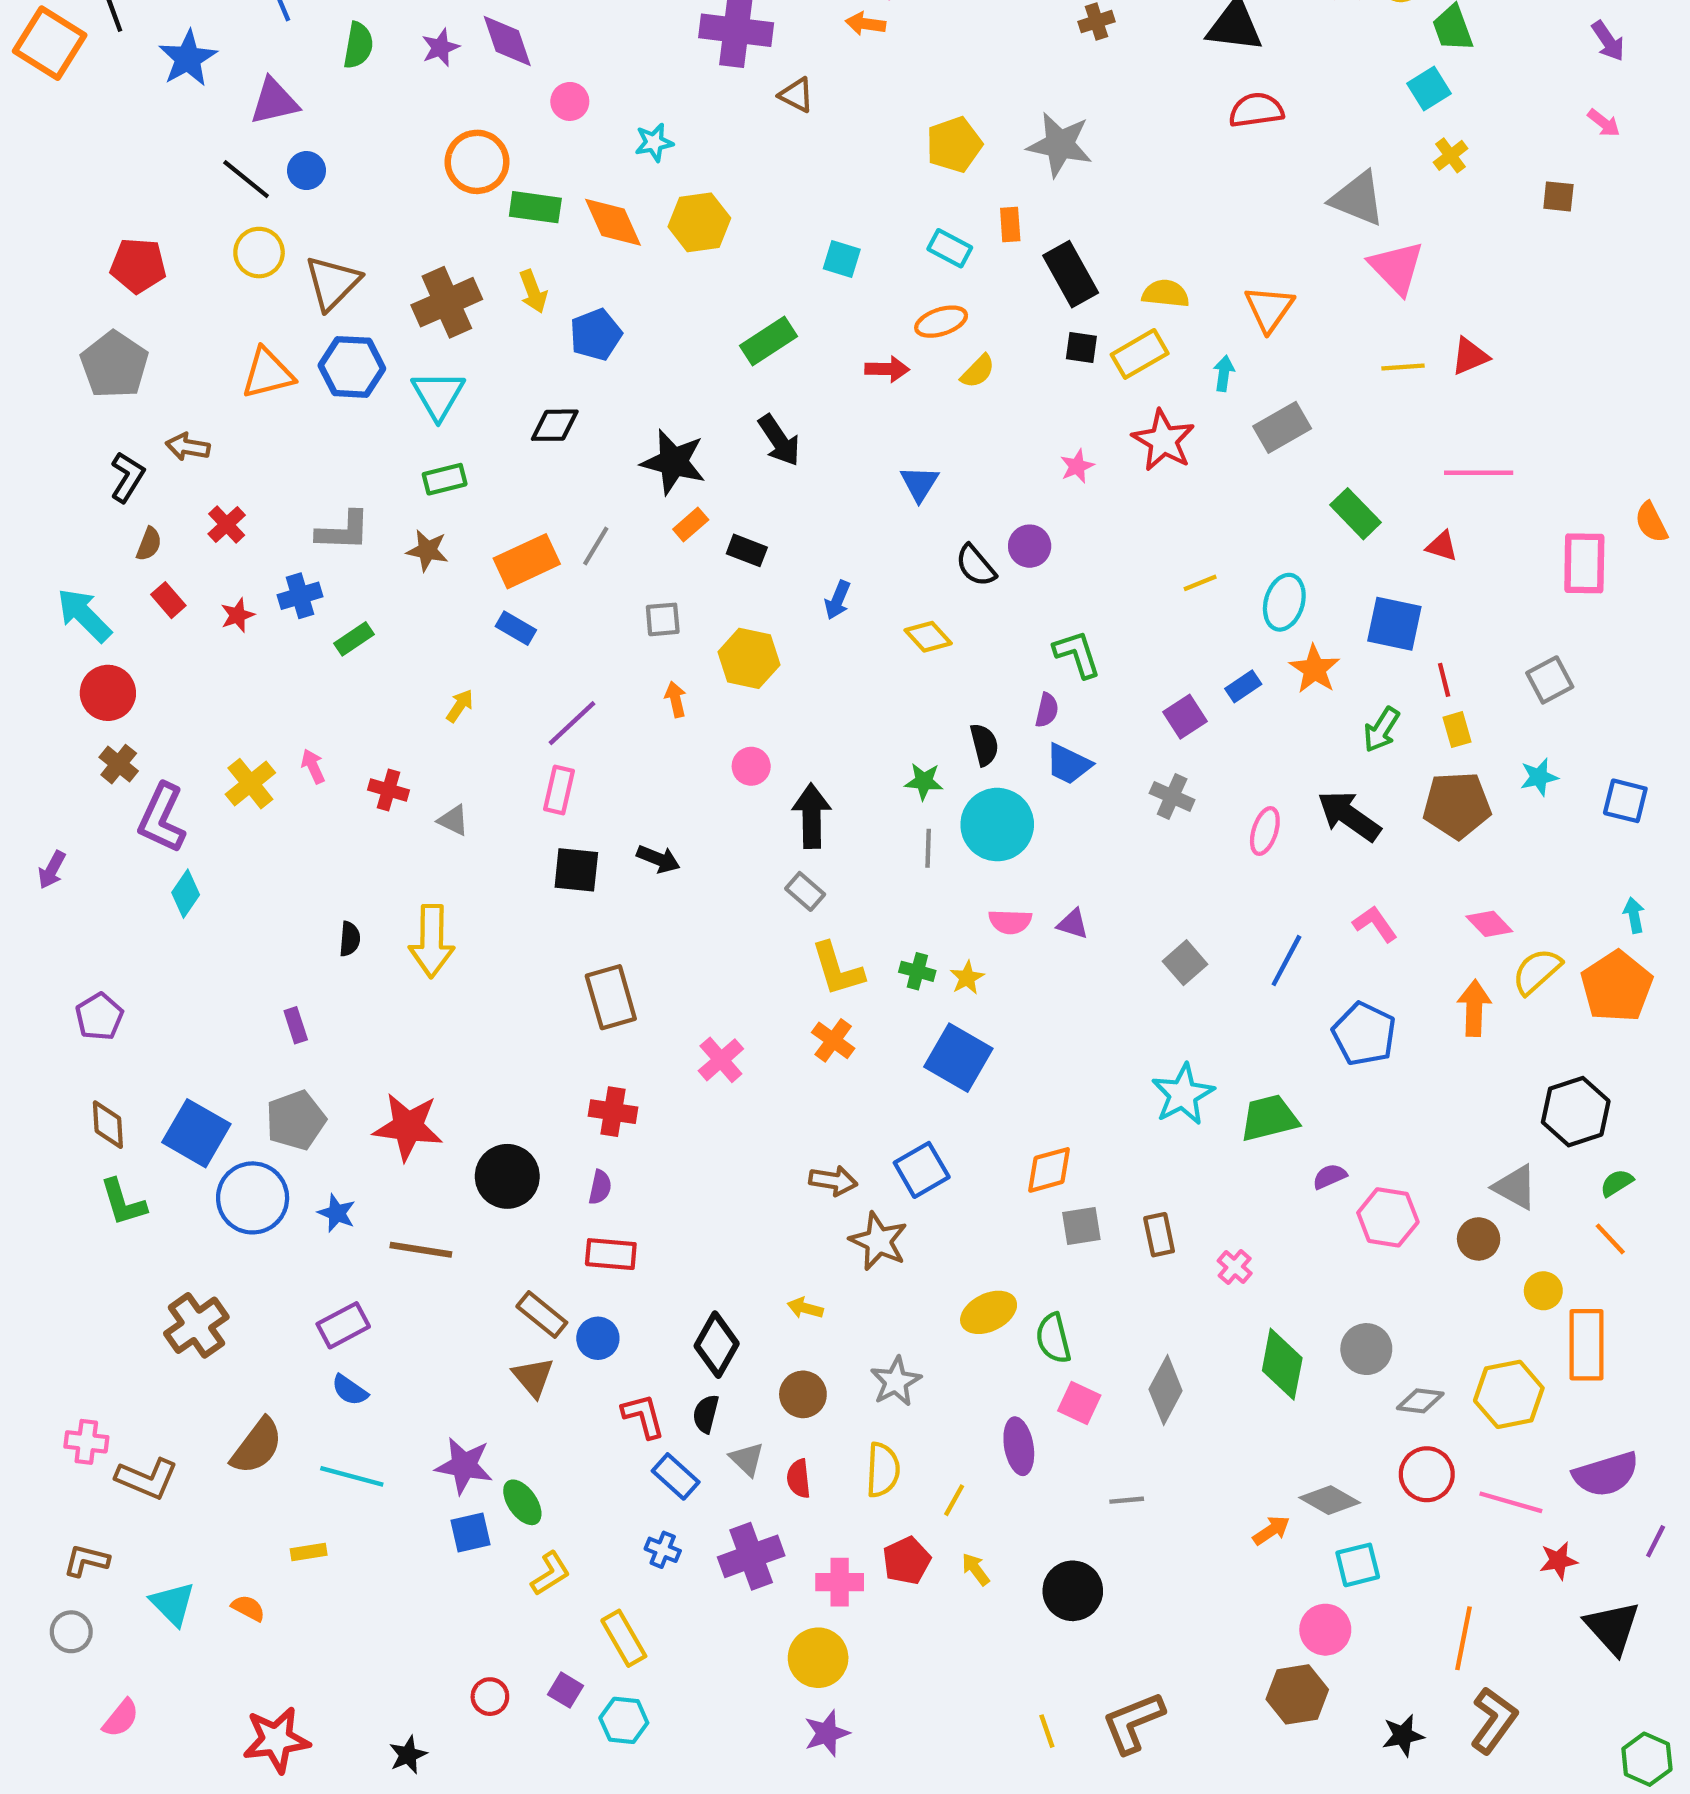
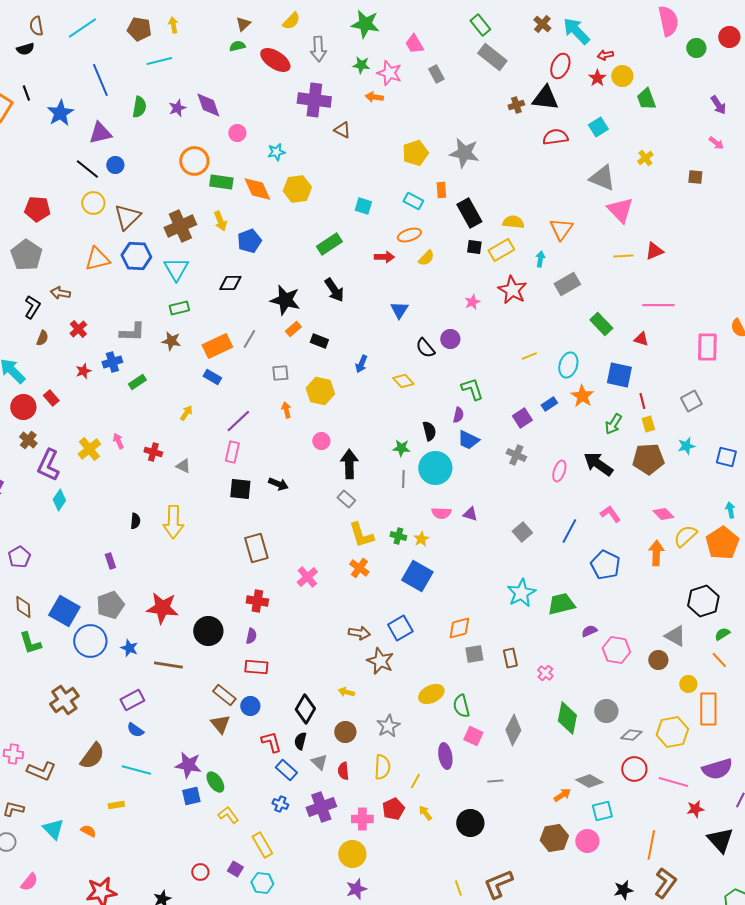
brown cross: (1097, 22) -> (516, 105), moved
cyan square: (1429, 88) -> (598, 127), moved
red rectangle: (168, 600) -> (51, 398), moved
yellow L-shape: (550, 1574) -> (228, 815), turned -95
brown hexagon: (1297, 1694) -> (554, 838), moved

